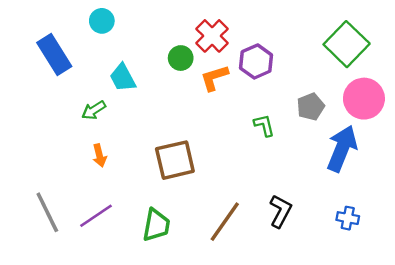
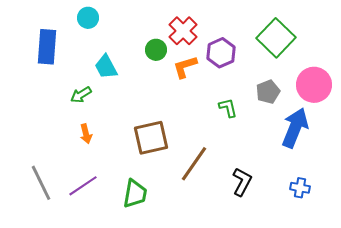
green square: (347, 44) -> (276, 38), moved
blue rectangle: (54, 55) -> (47, 47), turned 36
brown line: (225, 222) -> (194, 164), moved

